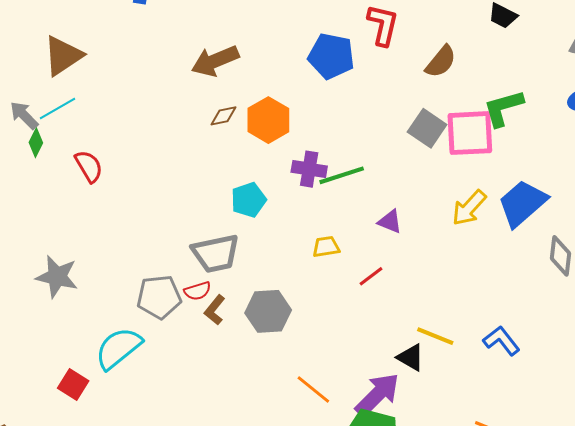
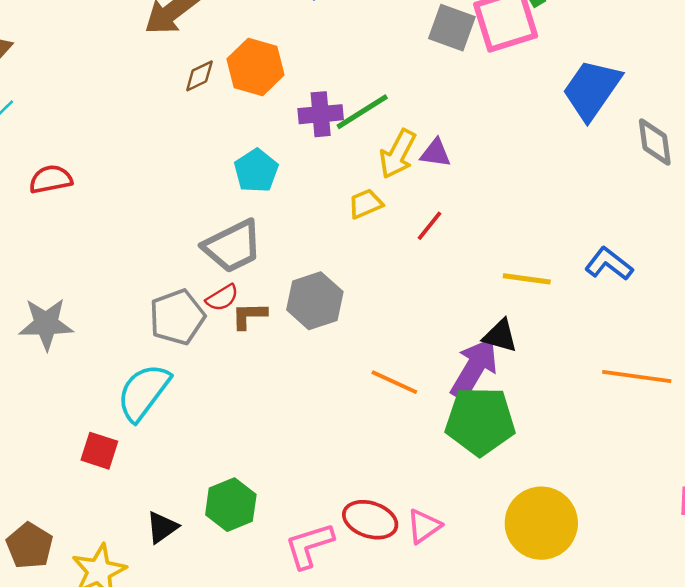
red semicircle: (89, 166) -> (51, 179), turned -56
yellow arrow: (469, 208) -> (398, 154), moved
brown L-shape: (215, 310) -> (249, 316), turned 64
black triangle: (411, 358) -> (500, 336), moved

